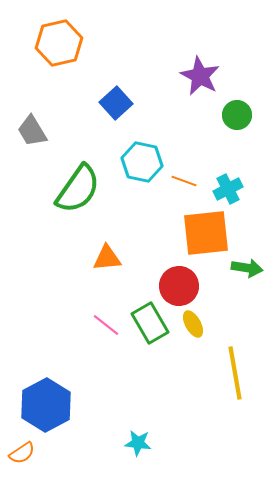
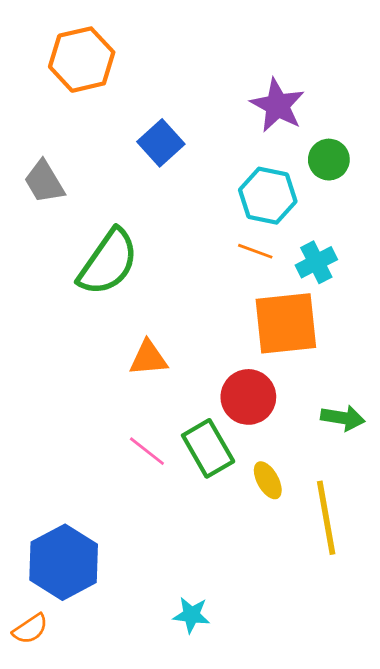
cyan hexagon: (142, 162) -> (268, 196), moved
green arrow: (247, 268) -> (343, 418), moved
yellow ellipse: (193, 324) -> (268, 480), moved

